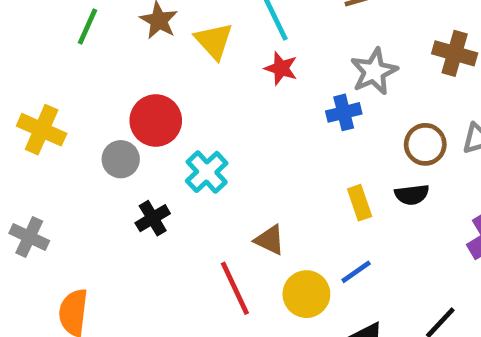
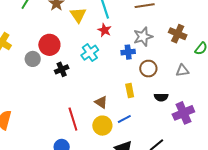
brown circle: (425, 144) -> (148, 69), moved
cyan cross: (207, 172) -> (90, 53), moved
black semicircle: (412, 195) -> (161, 97), moved
black cross: (153, 218) -> (62, 69), moved
brown triangle: (270, 240) -> (101, 102), moved

